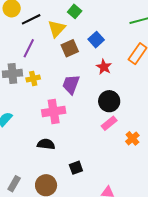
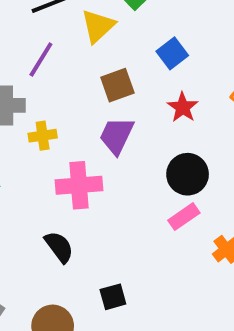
brown square: (70, 48) -> (117, 85), moved
yellow cross: (33, 78) -> (43, 136), moved
black semicircle: (46, 144) -> (59, 247), turned 42

